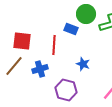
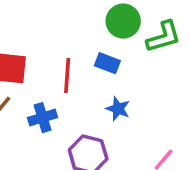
blue rectangle: (71, 29) -> (107, 63), moved

